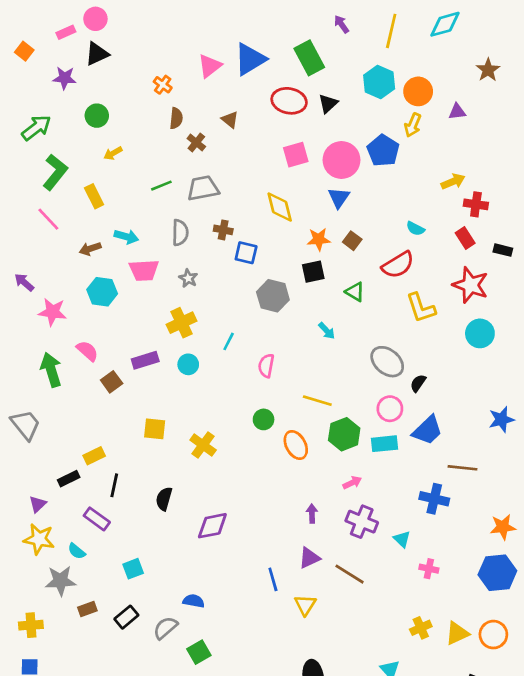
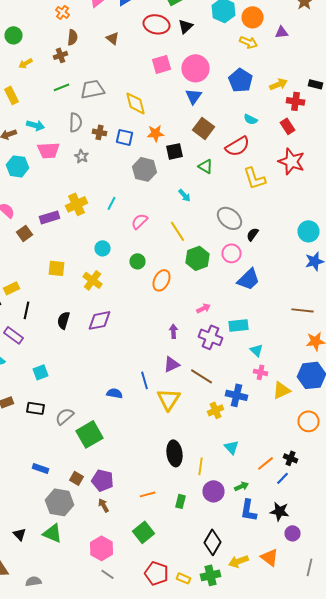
yellow arrow: (413, 125) -> (248, 42), turned -90
brown cross: (196, 143) -> (60, 55), moved, turned 32
blue pentagon: (383, 151) -> (240, 80), moved
yellow diamond: (280, 207) -> (136, 103), moved
brown cross: (223, 230) -> (100, 132), moved
orange star: (319, 239) -> (156, 133), moved
brown square: (352, 241) -> (204, 128), size x1.5
black rectangle: (503, 250) -> (316, 84), moved
yellow cross: (181, 323) -> (76, 204), moved
cyan circle: (480, 333) -> (308, 231), moved
cyan circle: (188, 364) -> (102, 248), moved
pink semicircle: (266, 366) -> (140, 221), turned 36
yellow line: (317, 401) -> (178, 231), moved, turned 40
blue trapezoid: (428, 430) -> (248, 279), moved
green hexagon: (344, 434) -> (198, 258), moved
cyan rectangle: (385, 444) -> (238, 325), moved
orange ellipse: (296, 445) -> (162, 280), turned 55
brown line: (462, 468) -> (302, 310), moved
blue cross: (434, 499) -> (236, 395), moved
purple diamond: (212, 526) -> (100, 320), moved
cyan triangle: (402, 539) -> (256, 350), moved
blue semicircle: (194, 601) -> (114, 393), moved
yellow triangle: (305, 605) -> (168, 399), size x1.4
black rectangle: (126, 617) -> (36, 408), turned 48
yellow cross: (421, 628) -> (216, 410), moved
yellow triangle: (457, 633) -> (282, 390), moved
green square: (199, 652) -> (90, 434), size x1.5

